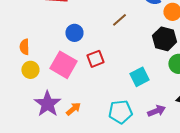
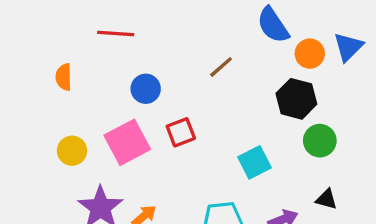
orange semicircle: (24, 47) -> (64, 77), moved
pink square: (63, 65) -> (127, 142), turned 32

